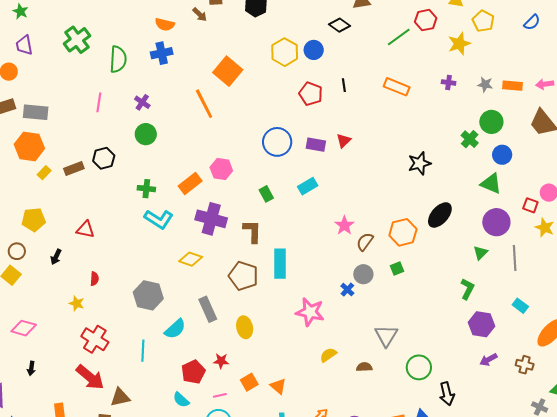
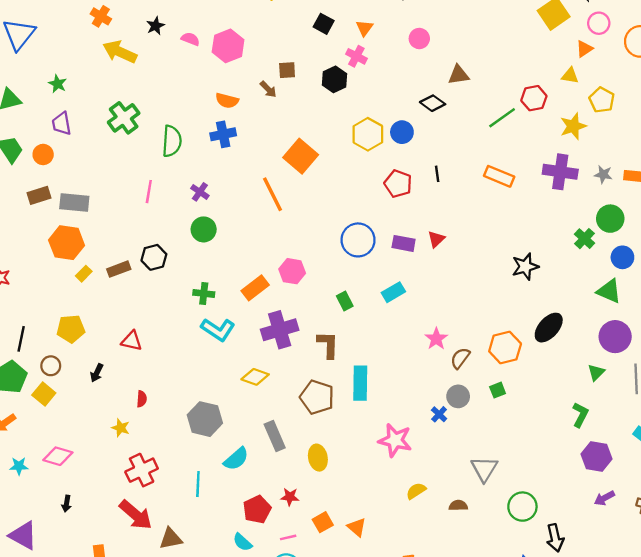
purple cross: (449, 83) -> (560, 172), size x2.0
purple cross: (211, 219) -> (280, 330), turned -32
red cross: (95, 339) -> (142, 470), turned 32

